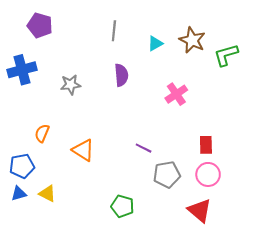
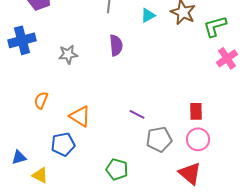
pink cross: (176, 94) -> (227, 58), moved
blue pentagon: (22, 166) -> (63, 144), moved
yellow triangle: (47, 194) -> (40, 175), moved

